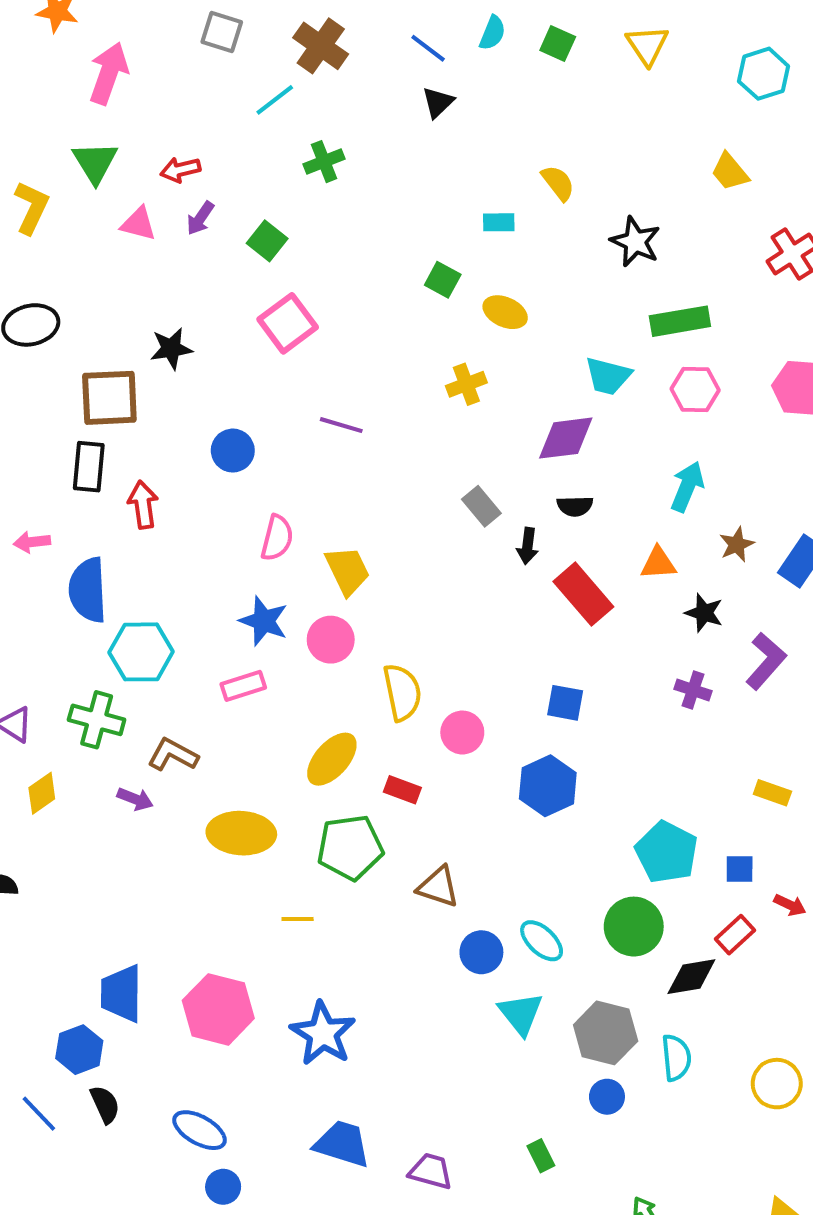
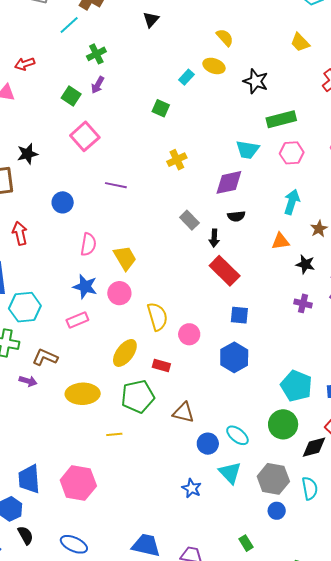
yellow semicircle: (558, 183) -> (225, 38), moved
purple arrow: (200, 218) -> (98, 85), moved
cyan rectangle: (499, 222) -> (186, 77), turned -42
yellow ellipse: (505, 312) -> (214, 66), moved
red rectangle: (583, 594) -> (225, 271), moved
blue star: (323, 1033) -> (192, 488), moved, size x0.6

